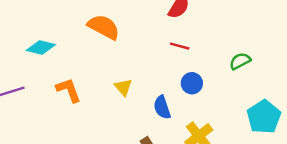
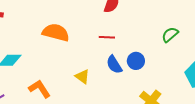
red line: (180, 46) -> (107, 37), moved
blue semicircle: (162, 107) -> (114, 65), moved

